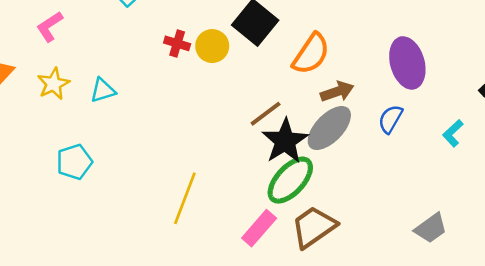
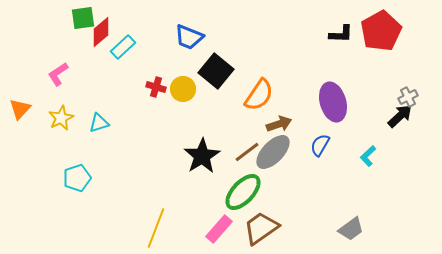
brown line: (266, 114) -> (247, 152), moved
black star: (285, 141) -> (202, 156), moved
yellow line: (185, 198) -> (156, 228), moved

